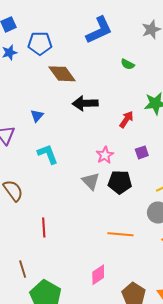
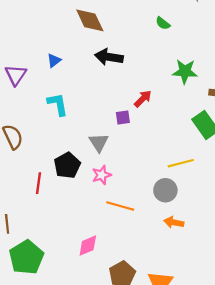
red arrow: (126, 119) -> (143, 99), moved
purple square: (142, 152) -> (123, 117), moved
pink star: (105, 155) -> (102, 175), moved
black pentagon: (120, 182) -> (67, 165), moved, turned 30

